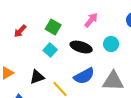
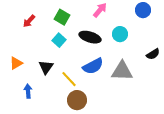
black triangle: (37, 77) -> (46, 67), turned -35

